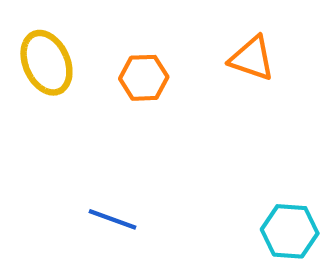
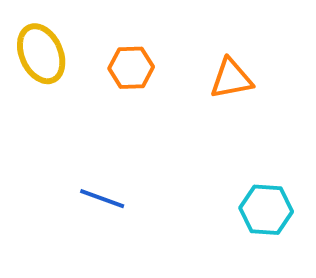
orange triangle: (252, 58) -> (231, 79), moved, turned -30

